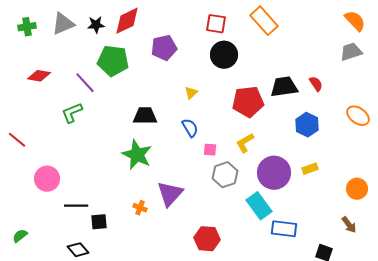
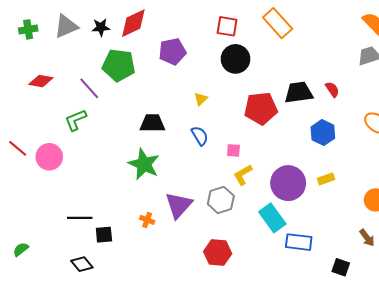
yellow L-shape: (245, 143) -> (243, 175), moved
pink square: (210, 150) -> (233, 150), moved
gray hexagon: (225, 175) -> (221, 200), moved
pink circle: (47, 179) -> (49, 157), moved

